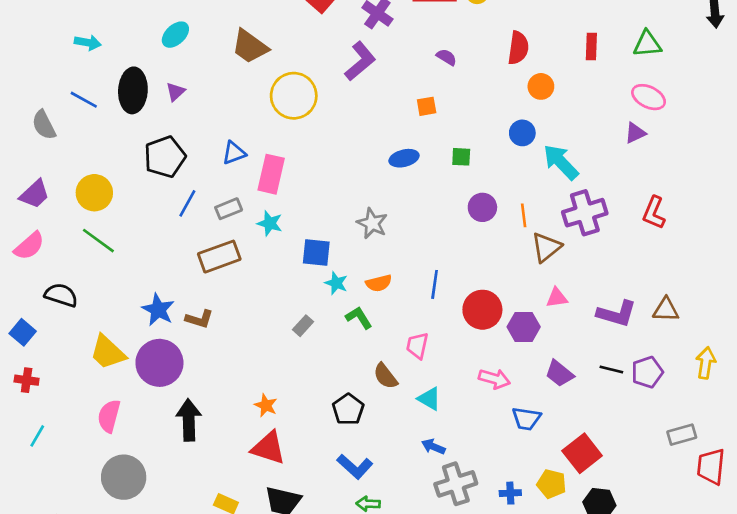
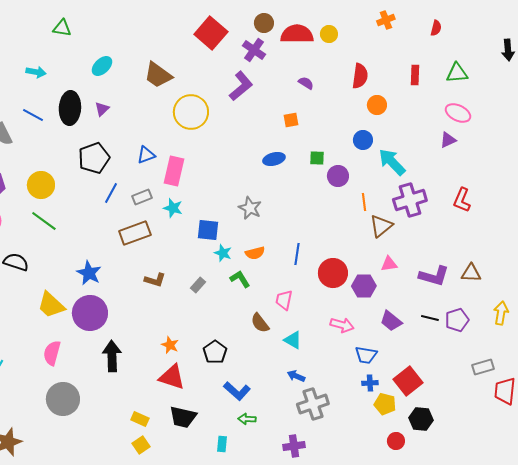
purple circle: (482, 207) -> (338, 176), moved
brown L-shape: (199, 319) -> (155, 280), moved
black pentagon: (348, 409) -> (215, 352), moved
blue cross: (510, 493) -> (370, 383), moved

